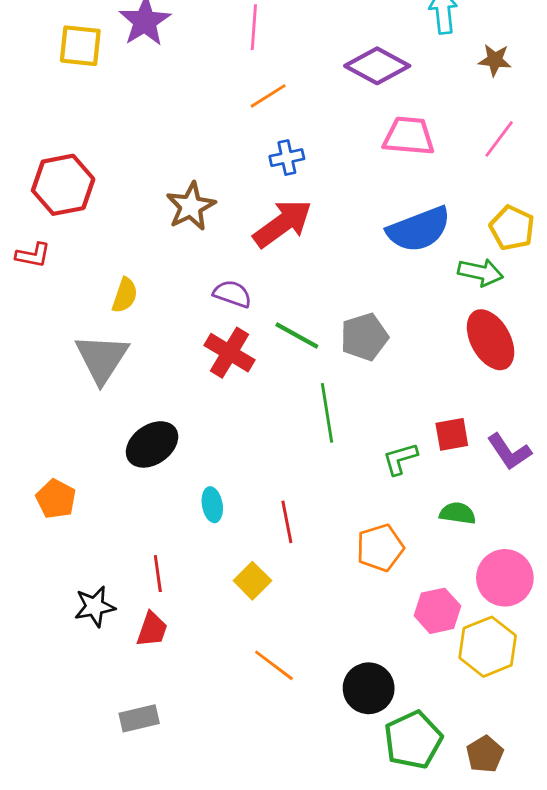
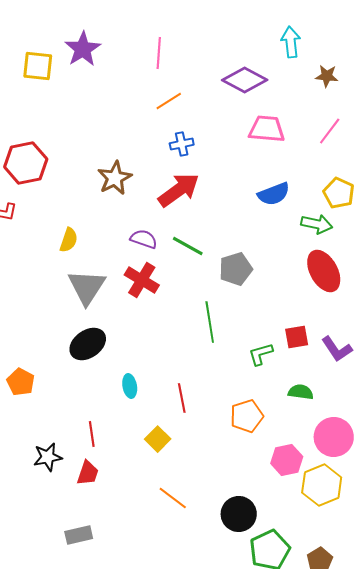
blue semicircle: (419, 229) -> (274, 194), size x0.7
green line: (297, 335) -> (188, 246), moved
gray triangle: (102, 358) -> (87, 287), moved

